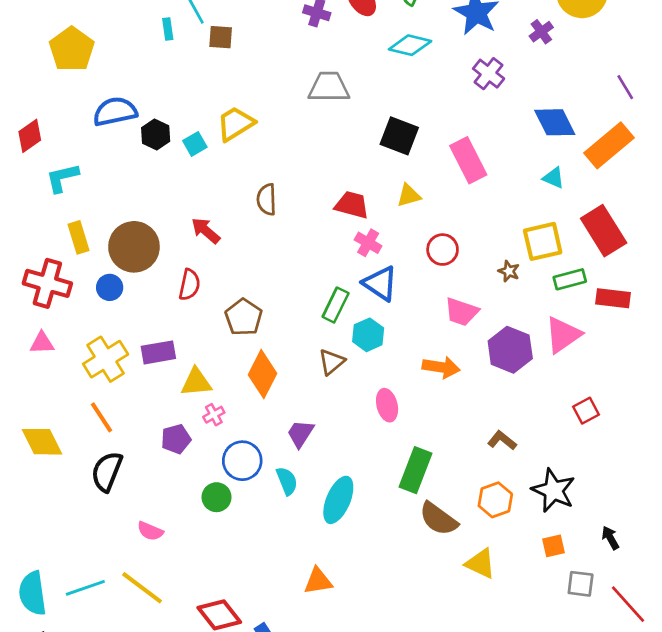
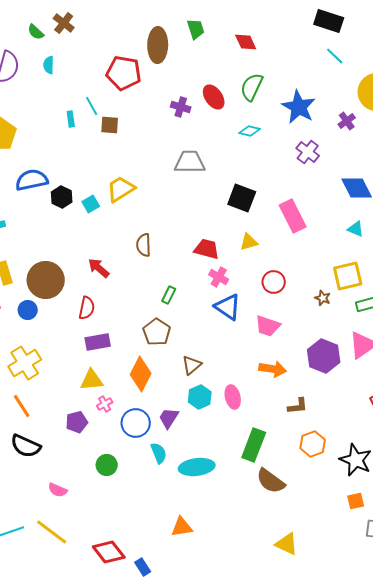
cyan diamond: (410, 45) -> (250, 131), size x0.7
green rectangle: (336, 305) -> (169, 295), moved, size x0.7
pink trapezoid: (461, 312) -> (268, 326), moved
brown pentagon: (244, 317) -> (157, 332), moved
cyan hexagon: (368, 335) -> (200, 397), moved
purple rectangle: (158, 352) -> (98, 342), moved
brown L-shape: (502, 440) -> (298, 406), moved, turned 135
blue circle: (242, 461) -> (136, 423), moved
black semicircle: (107, 471) -> (26, 446), turned -88
cyan ellipse: (338, 500) -> (197, 467), turned 60
orange hexagon: (495, 500) -> (313, 444), moved
yellow triangle: (480, 564) -> (287, 544), moved

